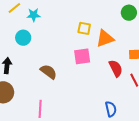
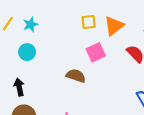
brown semicircle: (49, 72) -> (76, 76), moved

